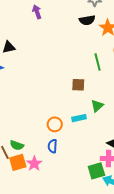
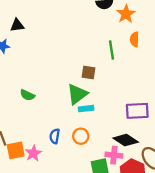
green triangle: (97, 106) -> (77, 94), moved, size x1.5
orange circle: (55, 124) -> (81, 136), moved
green semicircle: (17, 145) -> (27, 95), moved

